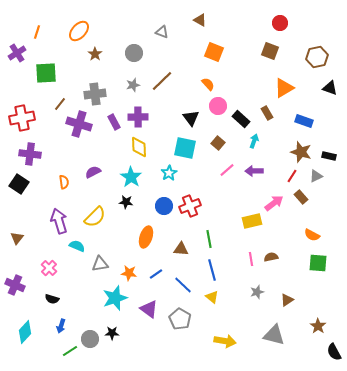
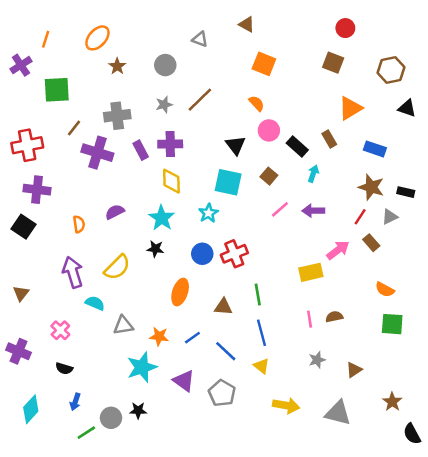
yellow arrow: (225, 341) -> (286, 405), moved

